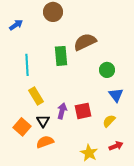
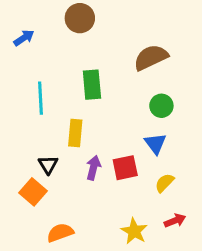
brown semicircle: (85, 42) -> (151, 57), moved
blue triangle: (116, 95) -> (155, 144), moved
yellow rectangle: (36, 96) -> (75, 133), moved, turned 36
black triangle: (43, 121) -> (48, 165), moved
orange semicircle: (45, 142) -> (60, 233), moved

